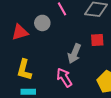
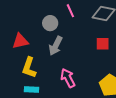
red triangle: (20, 32) -> (20, 41), moved
gray arrow: (74, 54) -> (56, 46), moved

